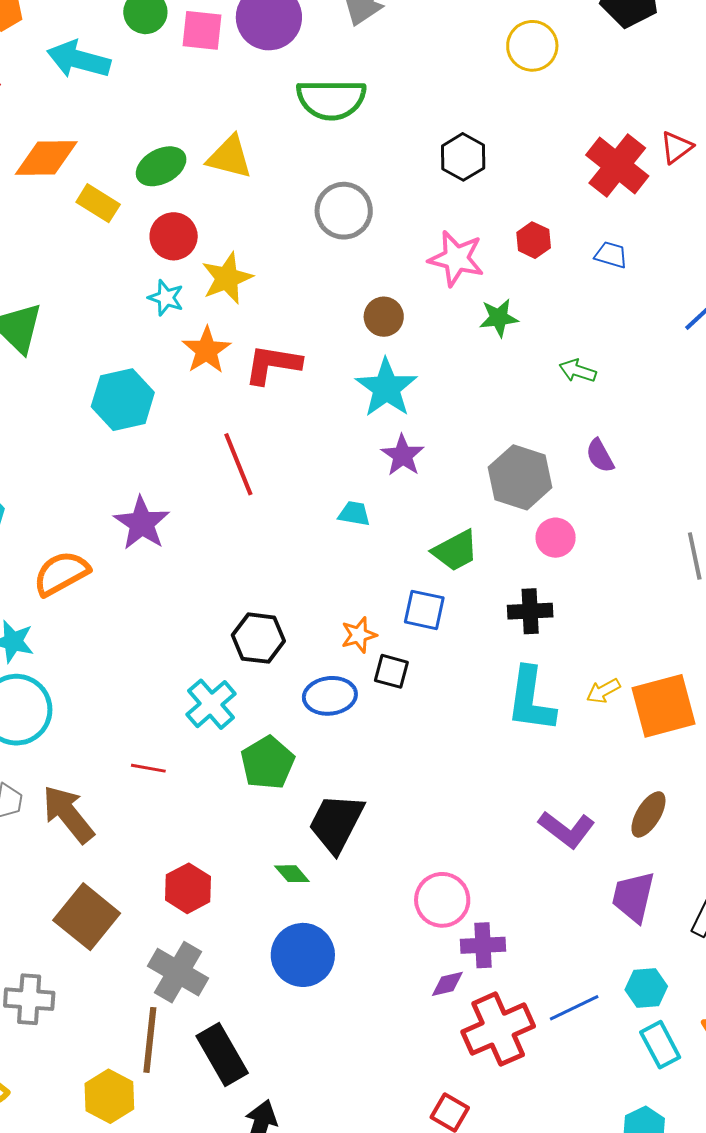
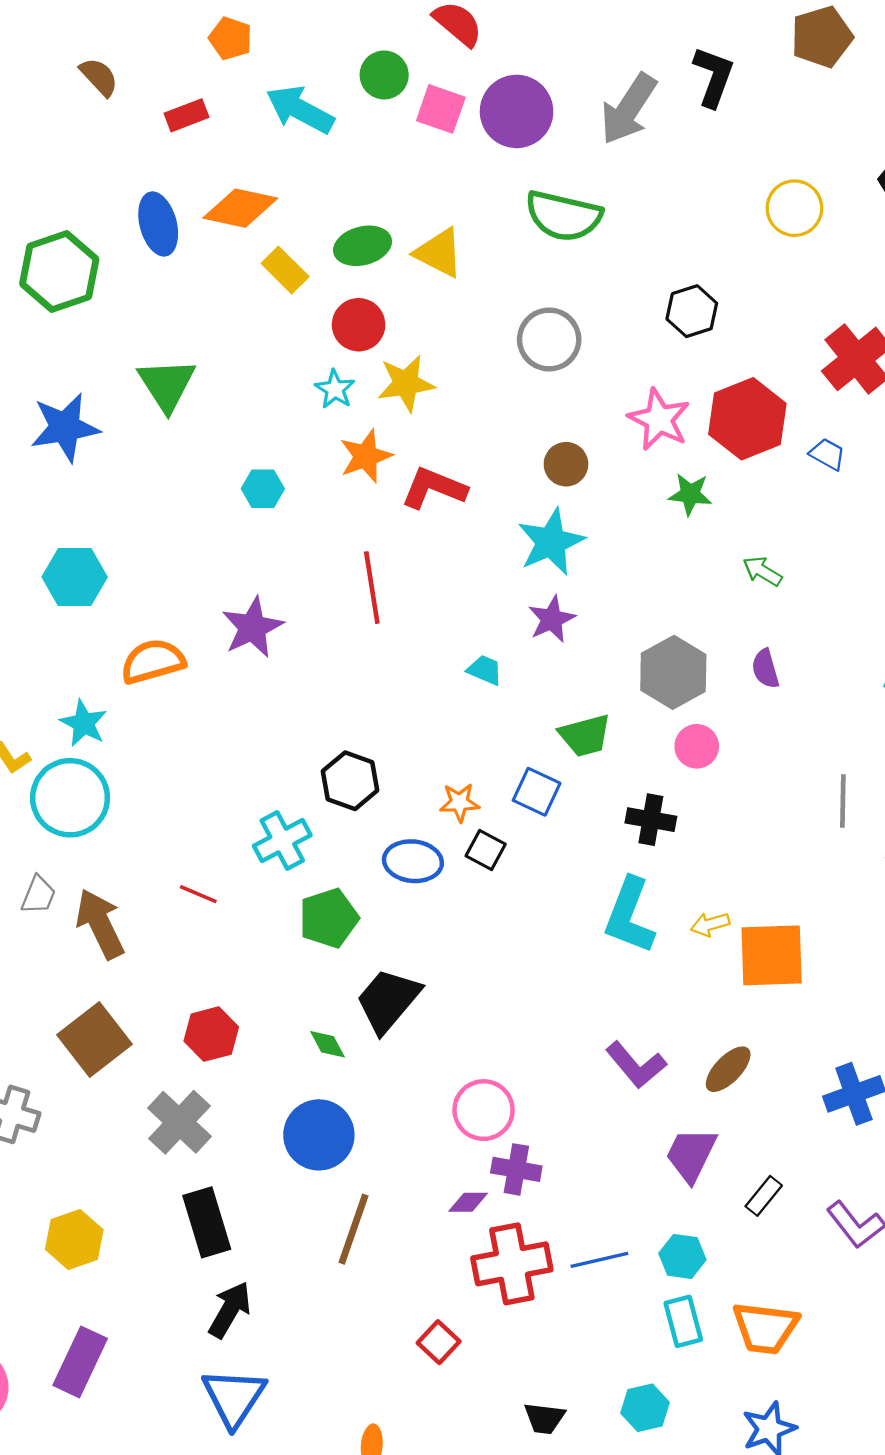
red hexagon: (534, 240) -> (747, 419), size x2.0
cyan hexagon: (123, 400) -> (263, 489), size x0.6
brown line: (150, 1040) -> (354, 1229), moved

